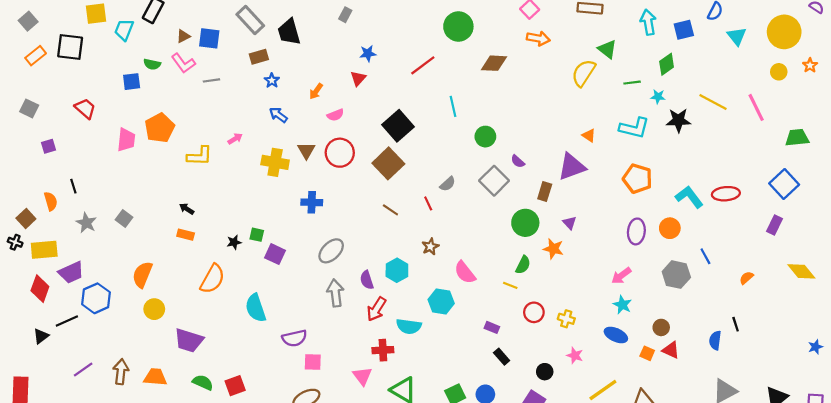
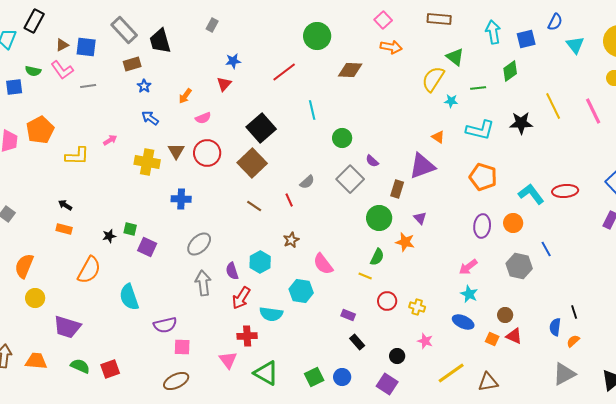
cyan star: (658, 97) -> (451, 101), moved
yellow line: (713, 102) -> (553, 106), turned 36
orange semicircle: (746, 278) -> (573, 341), moved

